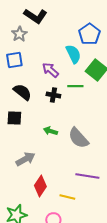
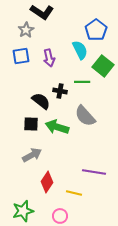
purple arrow: (50, 70) -> (49, 58), moved, turned -144
black semicircle: (22, 92) -> (41, 101), moved
black square: (14, 118) -> (31, 124), moved
green arrow: (50, 131) -> (57, 127), size x1.6
gray semicircle: (78, 138) -> (85, 116), moved

